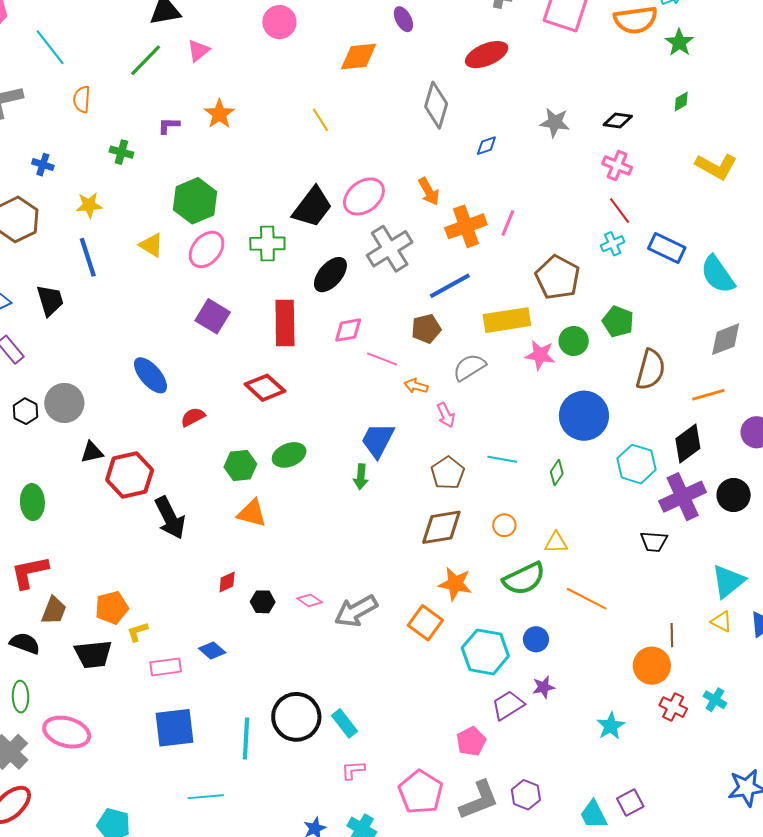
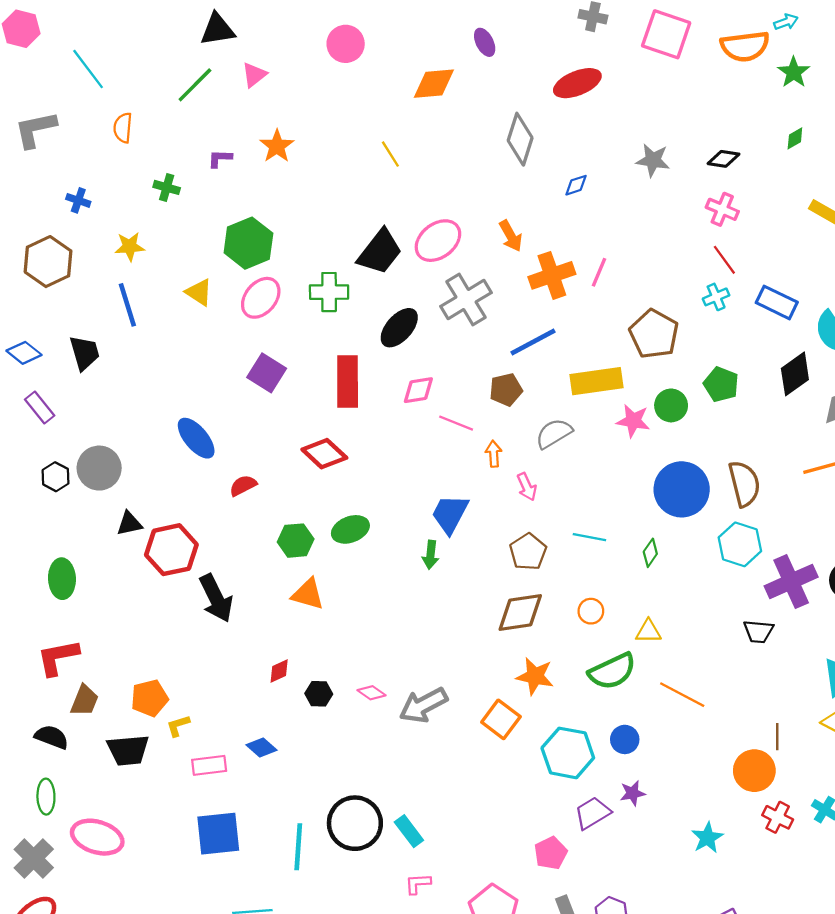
brown semicircle: (651, 370) -> (744, 484), moved, turned -30
orange arrow: (416, 386) -> (494, 454), turned 70
black diamond: (688, 443) -> (795, 374), moved

